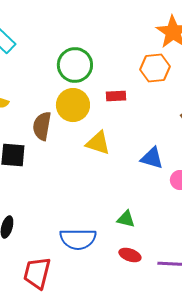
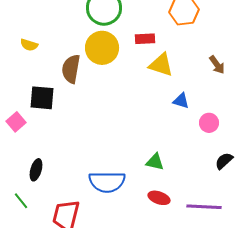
yellow triangle: (98, 143) -> (161, 65), moved
blue triangle: (152, 158) -> (181, 101), size x0.7

